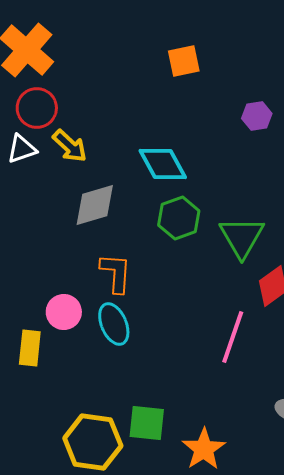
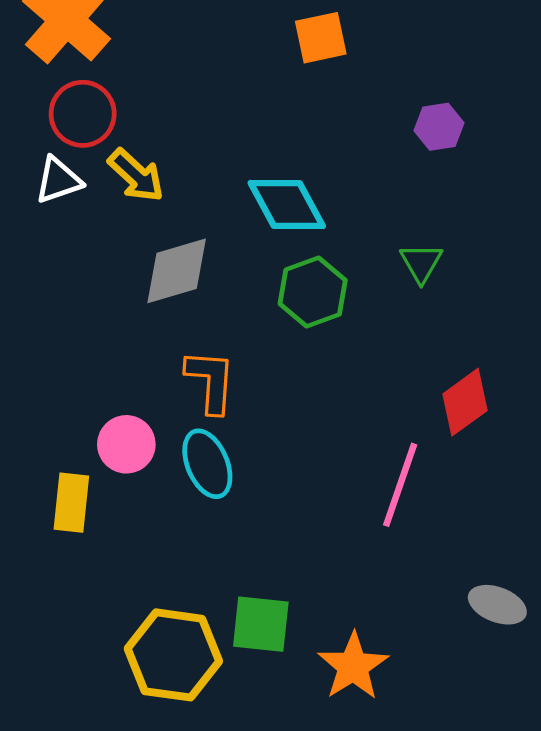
green triangle: (242, 237) -> (421, 263), moved, size x0.6

